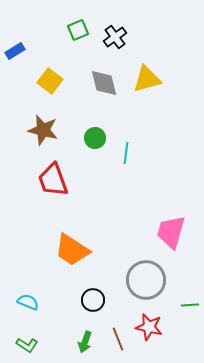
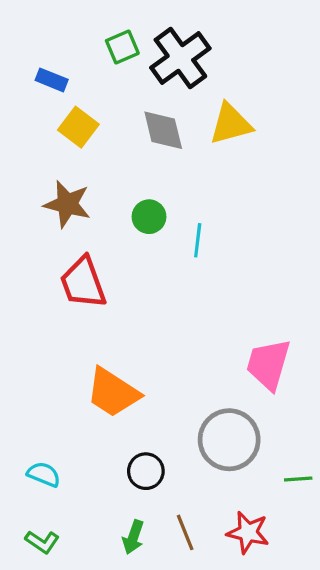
black cross: (115, 37) -> (180, 58), size x1.6
blue rectangle: (15, 51) -> (52, 80), moved, turned 54
red star: (149, 327) -> (248, 532), moved

